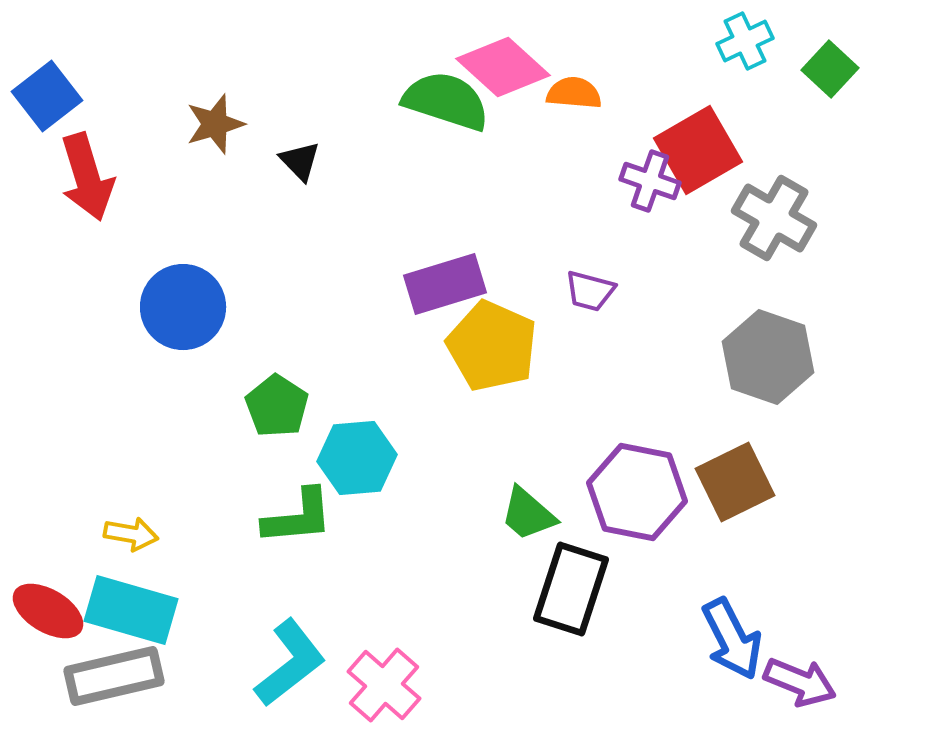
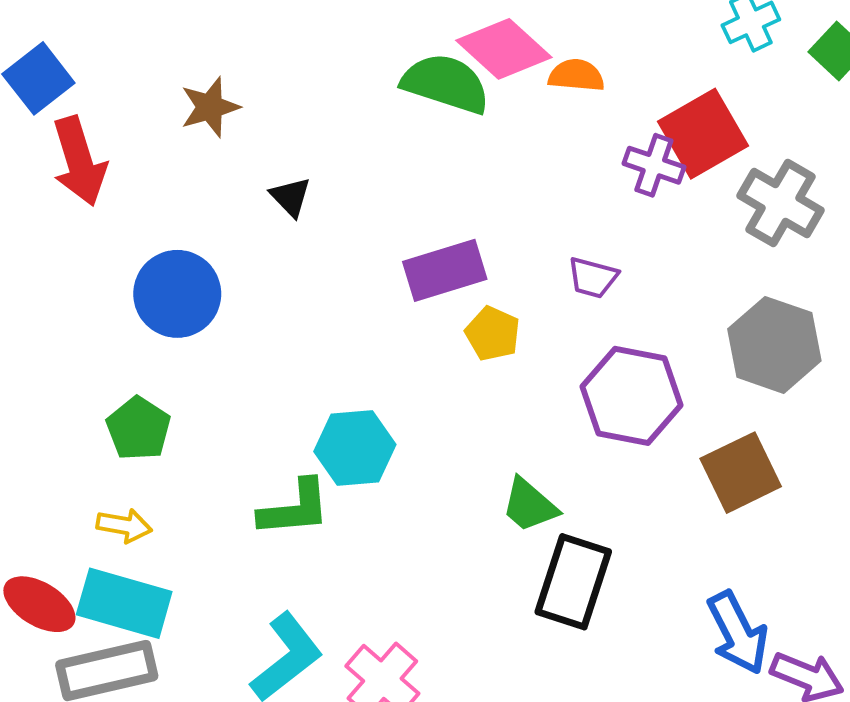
black triangle: (300, 161) -> (291, 197), moved
yellow pentagon: (492, 346) -> (493, 334), size x0.6
green pentagon: (277, 406) -> (138, 429), moved
purple hexagon: (637, 492) -> (631, 396), moved

